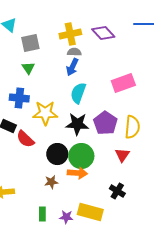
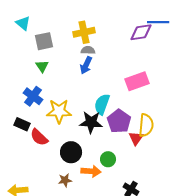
purple diamond: (103, 33) -> (141, 32), moved, turned -55
cyan semicircle: (78, 93) -> (102, 104), moved
blue cross: (19, 98) -> (33, 96), turned 30
red triangle: (122, 155) -> (136, 138), moved
green circle: (81, 156) -> (108, 159), moved, size x0.6

